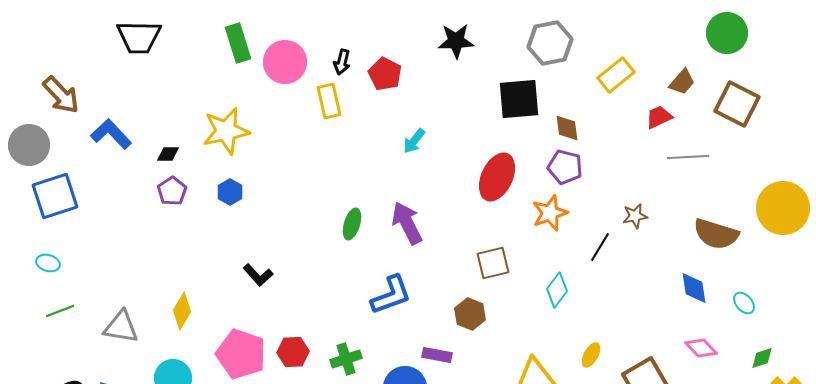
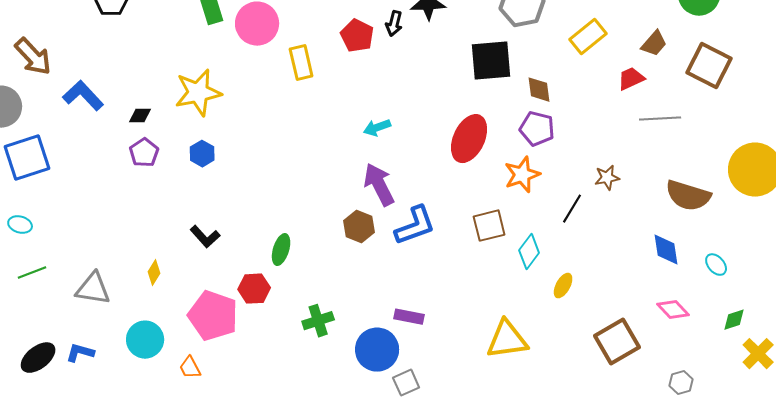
black arrow: (342, 62) -> (394, 24), moved
cyan arrow: (414, 141) -> (377, 128), moved, turned 32
green ellipse: (352, 224) -> (281, 250), moved
brown square: (493, 263) -> (489, 226), moved
black L-shape: (258, 275) -> (205, 237), moved
blue L-shape: (391, 295) -> (415, 226), moved
yellow diamond: (182, 311) -> (154, 273), size x0.7
brown hexagon: (470, 314) -> (359, 227), moved
red hexagon: (293, 352) -> (254, 289), moved
yellow ellipse: (591, 355) -> (563, 286), moved

